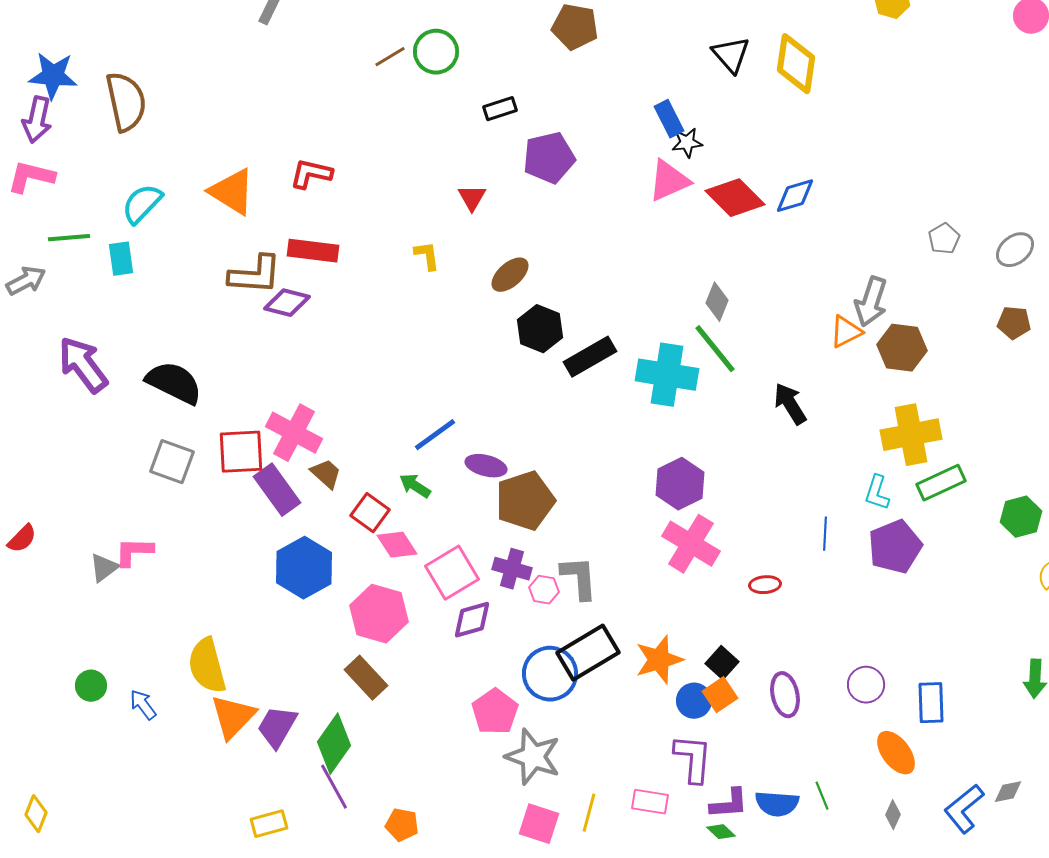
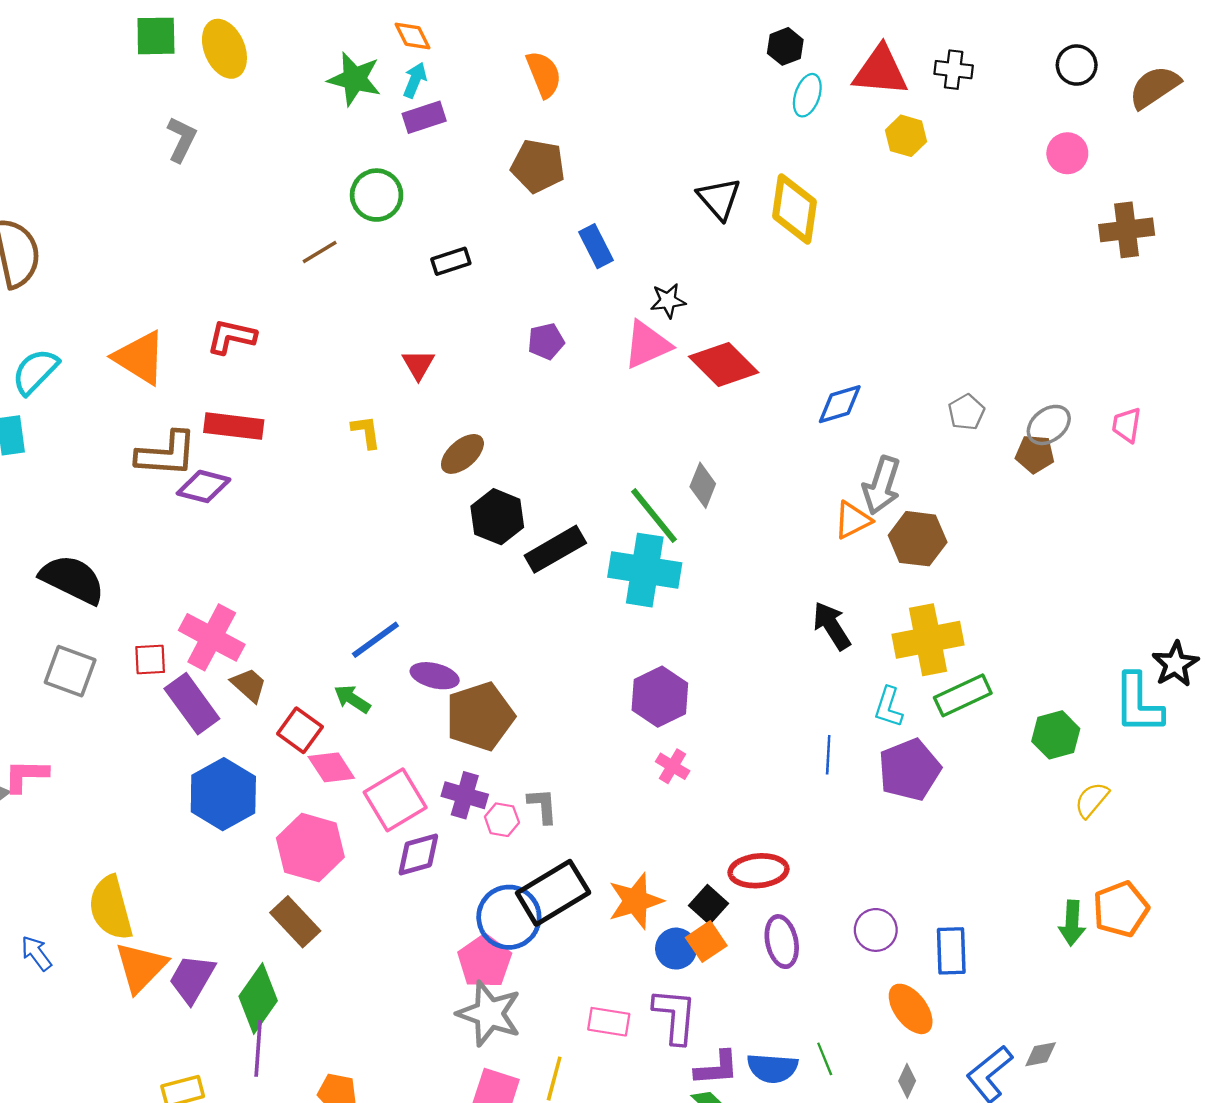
brown line: (390, 57) -> (320, 252), moved
blue rectangle: (669, 119) -> (596, 246), moved
purple pentagon: (549, 158) -> (546, 341), moved, size x0.6
blue diamond: (795, 196) -> (840, 404), moved
brown pentagon: (1014, 323) -> (1035, 454), moved
green line: (715, 349) -> (654, 515), moved
black arrow: (790, 404) -> (832, 626), moved
red square: (241, 452) -> (150, 659), size x0.6
pink cross: (691, 544) -> (673, 766), size x0.5
gray L-shape: (579, 578) -> (543, 806), size x0.7
red ellipse: (765, 585) -> (759, 871), moved, size x1.6
pink pentagon: (495, 712) -> (485, 961), moved
purple line: (334, 787) -> (258, 1048), turned 33
pink rectangle: (650, 802) -> (609, 1022), moved

